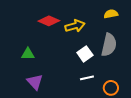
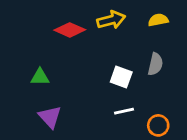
yellow arrow: (75, 26) -> (111, 20), moved
gray semicircle: (109, 45) -> (155, 64), size x0.7
white square: (85, 54) -> (121, 77), turned -35

